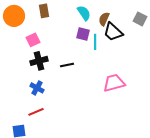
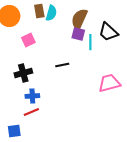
cyan semicircle: (84, 13) -> (51, 13), moved, turned 49
brown semicircle: (104, 19) -> (79, 19), moved, size x1.5
black cross: (39, 61) -> (23, 73), moved
blue cross: (37, 88) -> (32, 96), moved, turned -32

